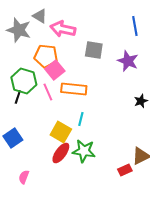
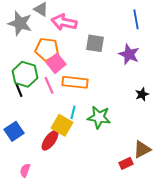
black line: (18, 97) -> (19, 90), turned -40
cyan line: (81, 119) -> (73, 112), moved
green star: (84, 151) -> (99, 117), moved
red ellipse: (61, 153) -> (50, 140), moved

